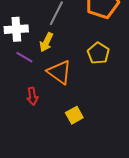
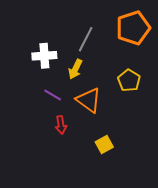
purple line: (24, 57) -> (53, 95), moved

